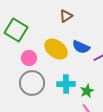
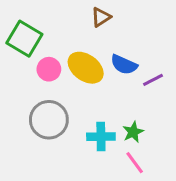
pink circle: (29, 58) -> (49, 69), moved
cyan cross: (66, 84) -> (101, 137), moved

